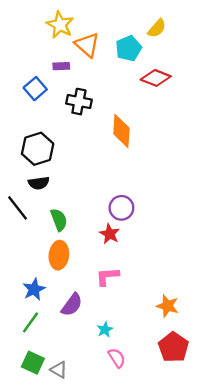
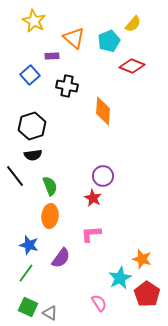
yellow star: (60, 25) -> (34, 21), moved
blue star: (34, 289) -> (29, 245), turned -30
cyan star: (105, 330) -> (120, 278), moved, size x1.6

